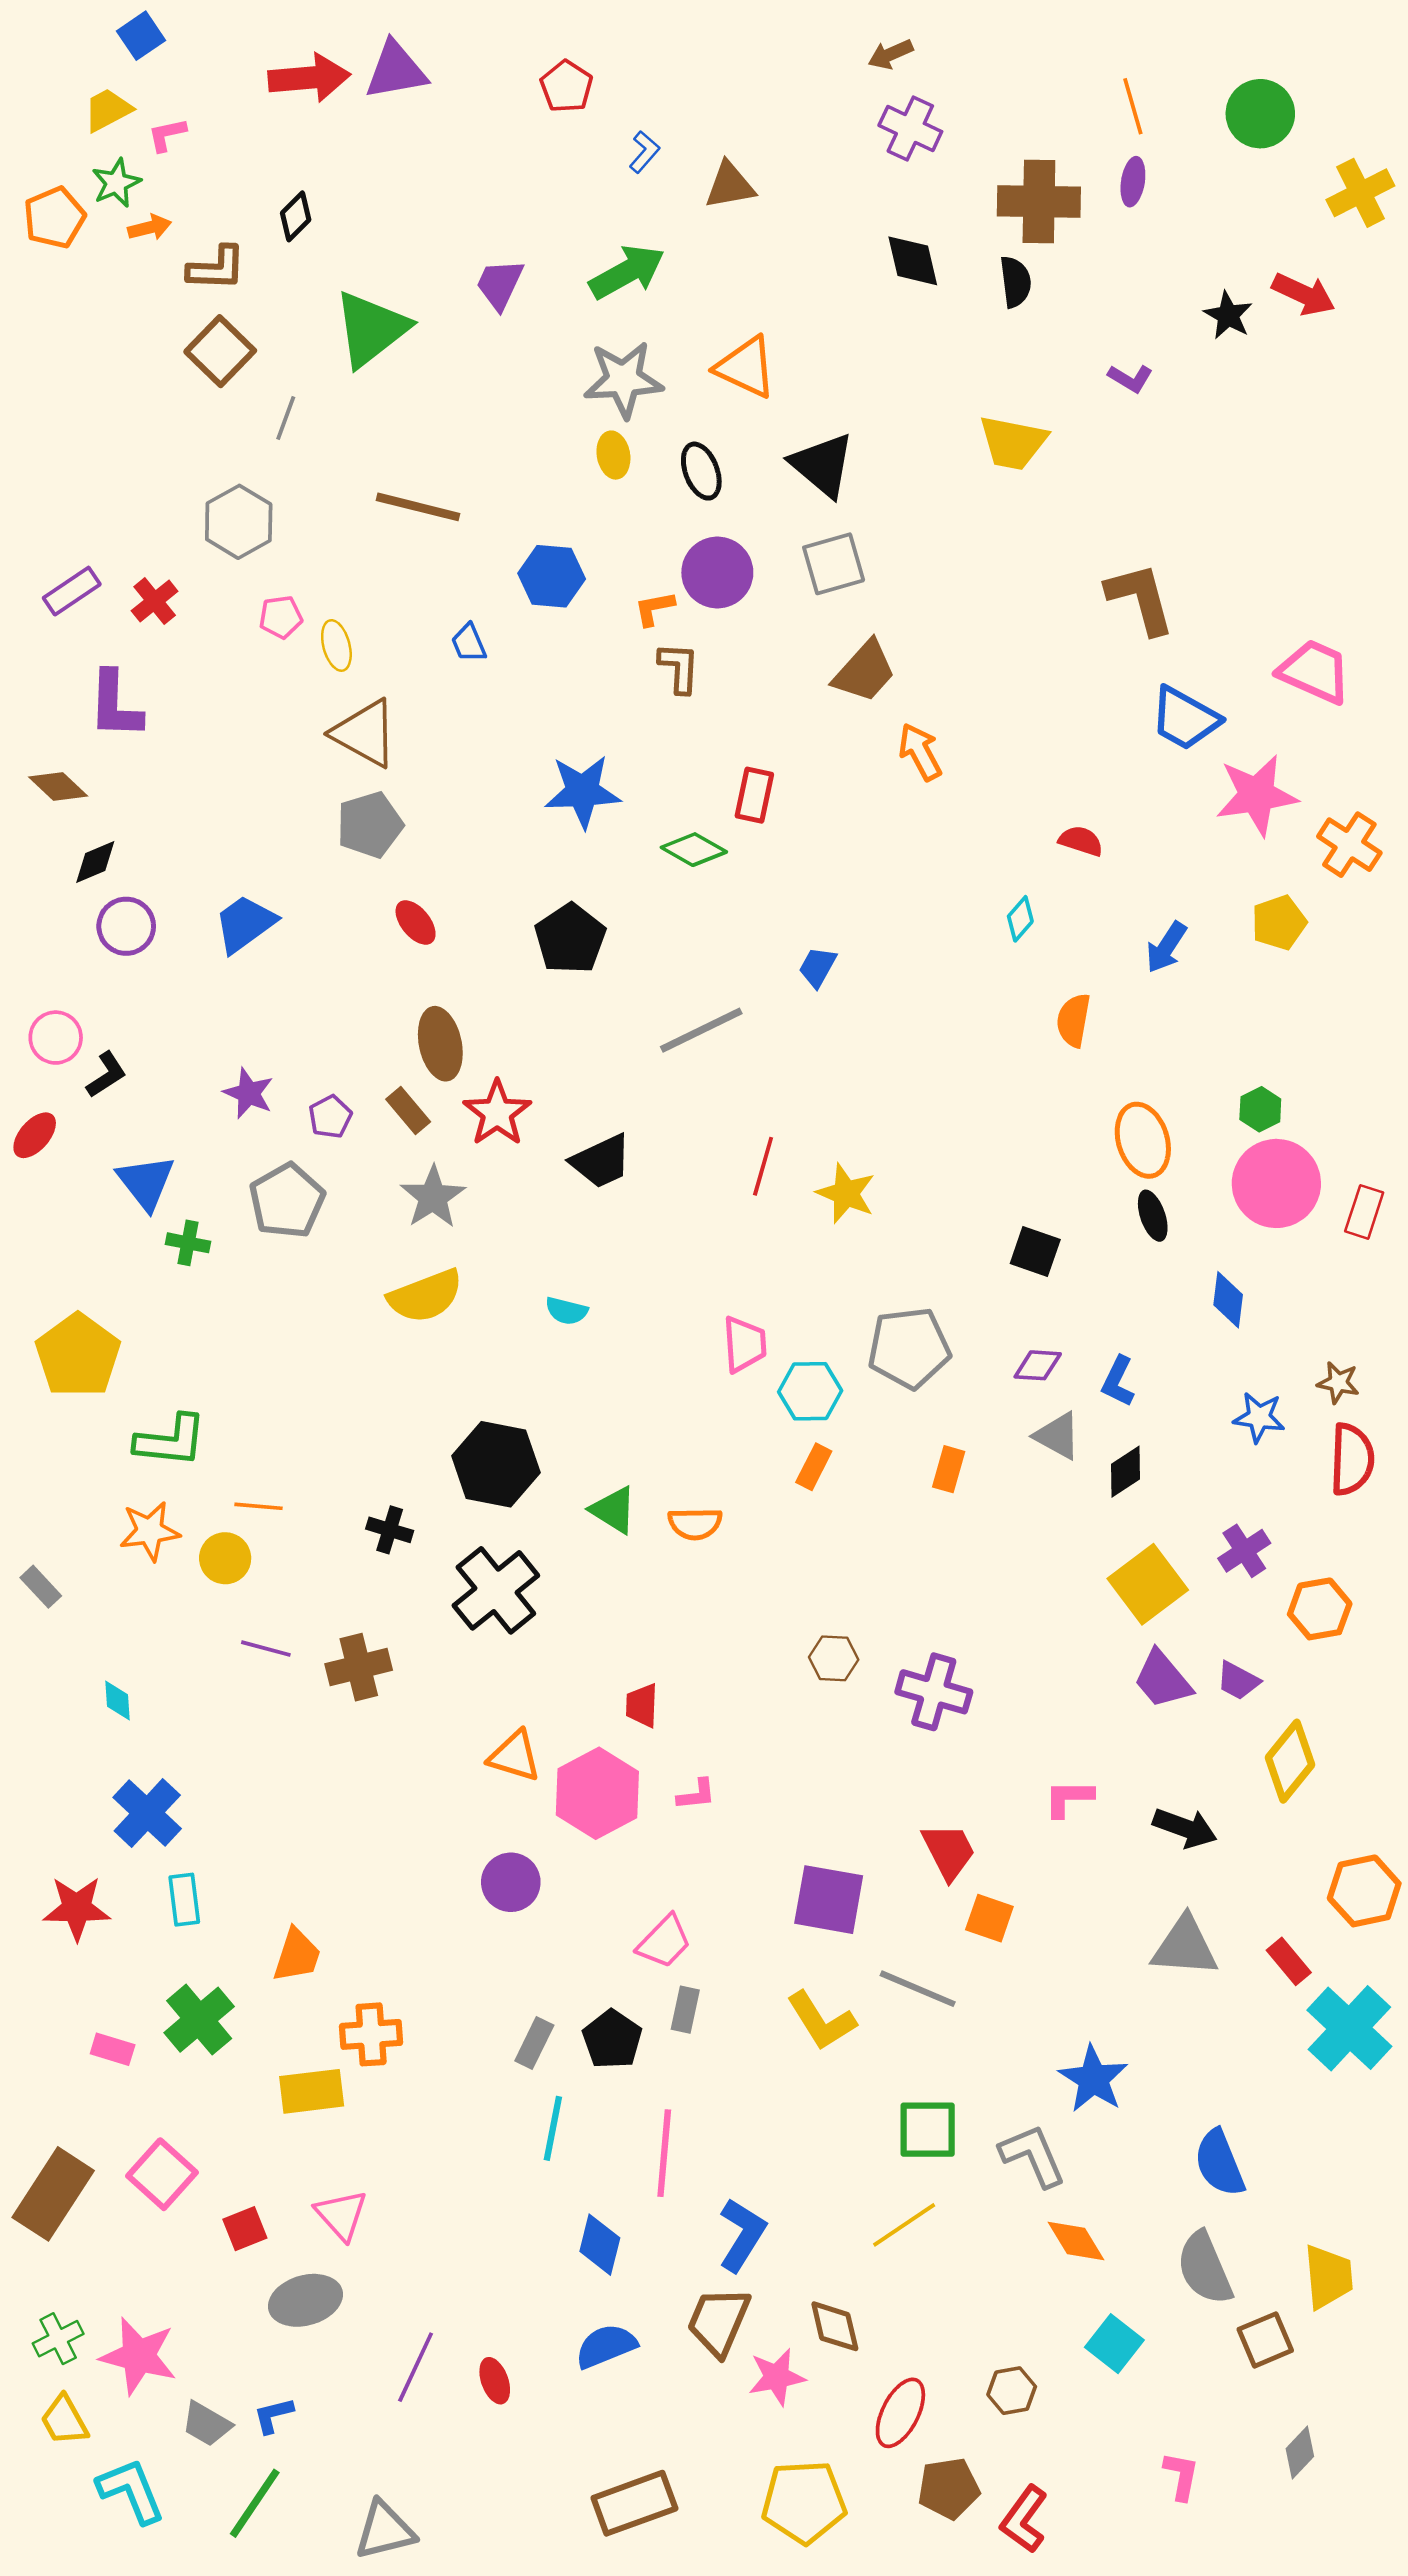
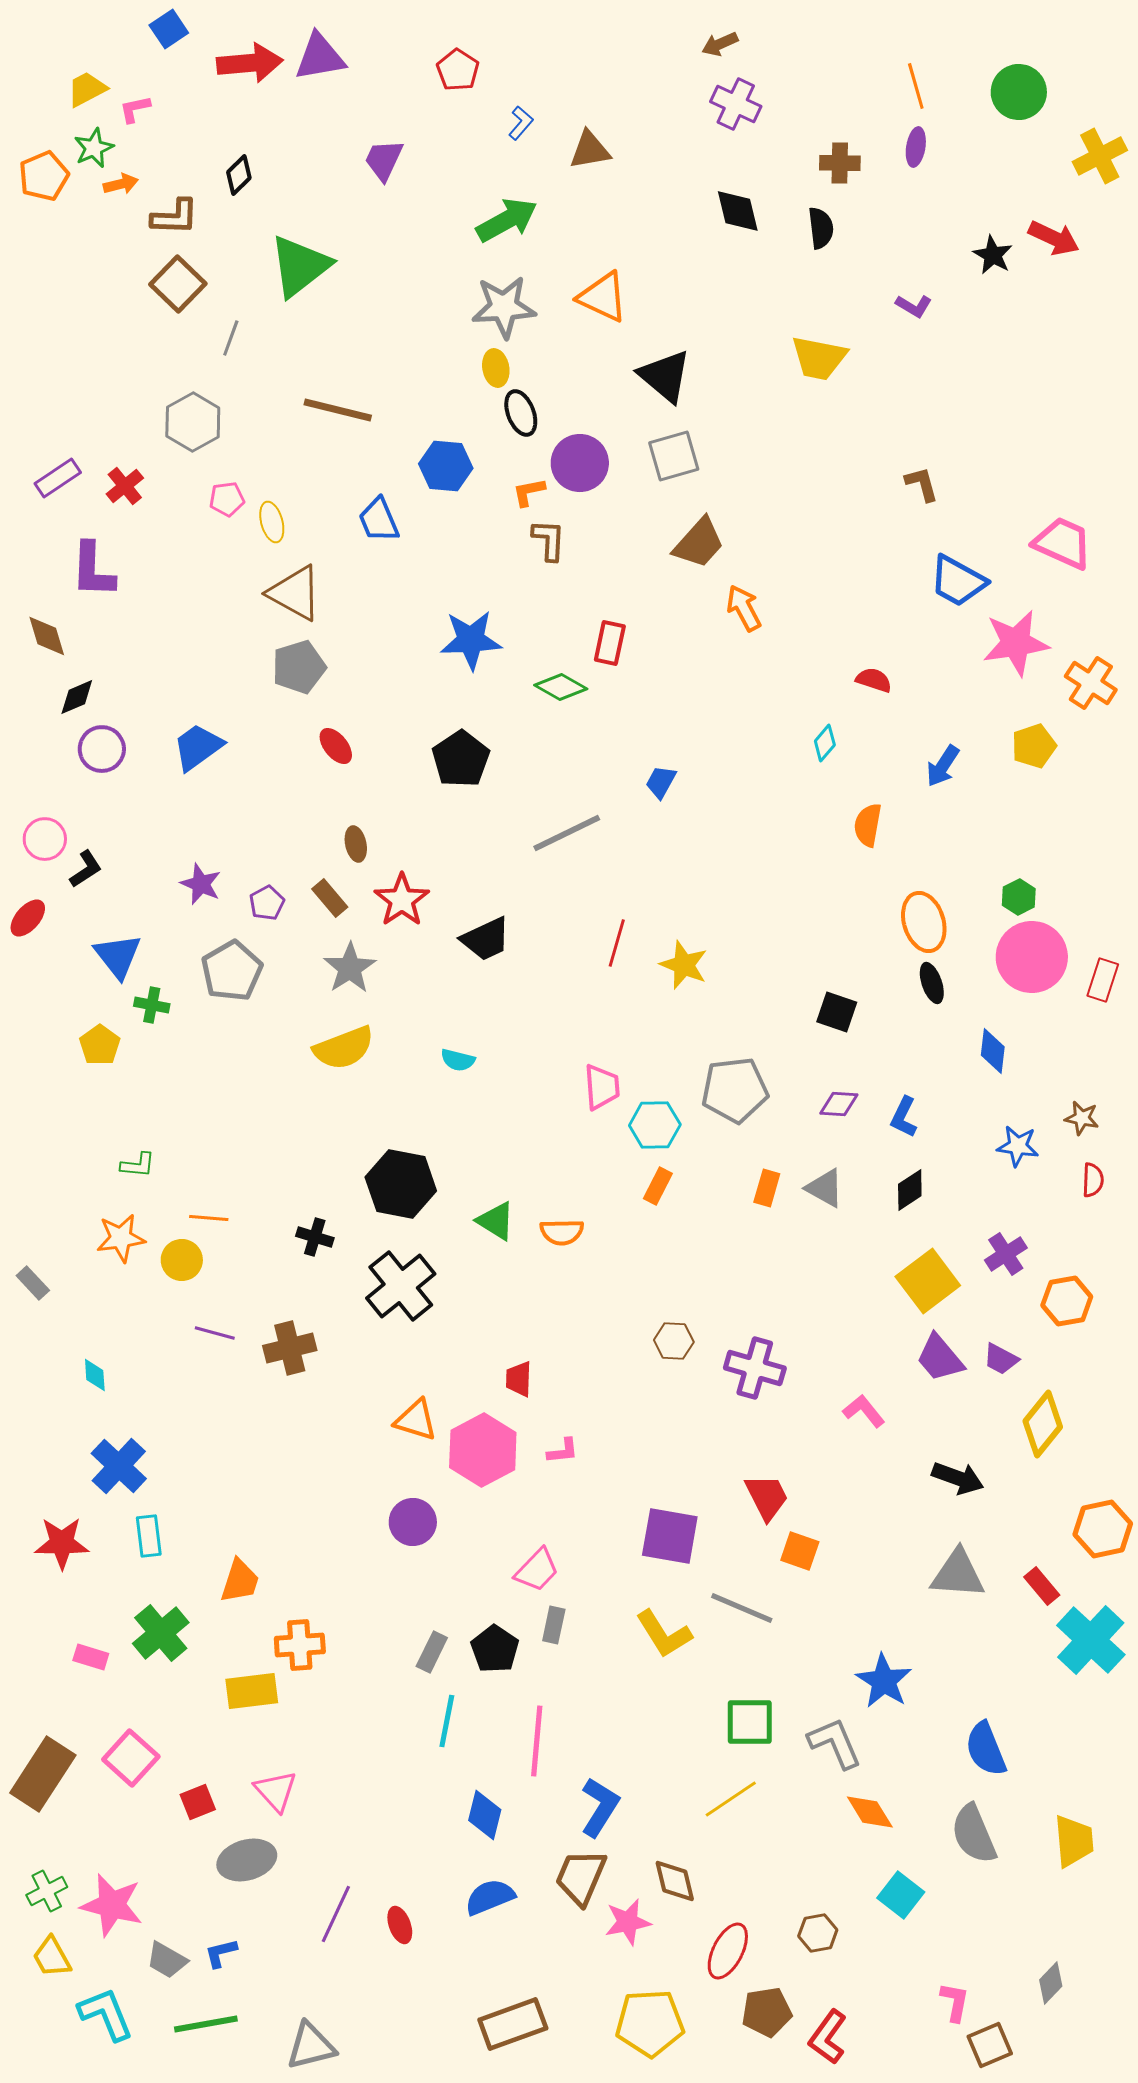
blue square: (141, 36) -> (169, 29), moved
brown cross: (1039, 201) -> (840, 163), size x0.6
purple trapezoid: (500, 284) -> (384, 160), moved
black ellipse: (701, 471) -> (521, 413), moved
brown L-shape: (1140, 598) -> (922, 484), size x0.6
blue trapezoid: (469, 643) -> (379, 520), size x1.4
brown diamond: (58, 786) -> (47, 636), turned 30
brown ellipse: (440, 1044) -> (356, 844), size x0.6
yellow pentagon: (78, 1355) -> (100, 1045), moved, size x0.6
gray triangle: (1057, 1436) -> (825, 1188), moved
green L-shape: (171, 1441) -> (138, 1165), size x0.6
red semicircle: (1352, 1459) -> (1093, 1180), size x0.6
pink L-shape: (1069, 1798) -> (864, 1411), moved, turned 51
brown square: (1265, 2340) -> (990, 2045), moved
green line: (255, 2503) -> (206, 2024), turned 46

